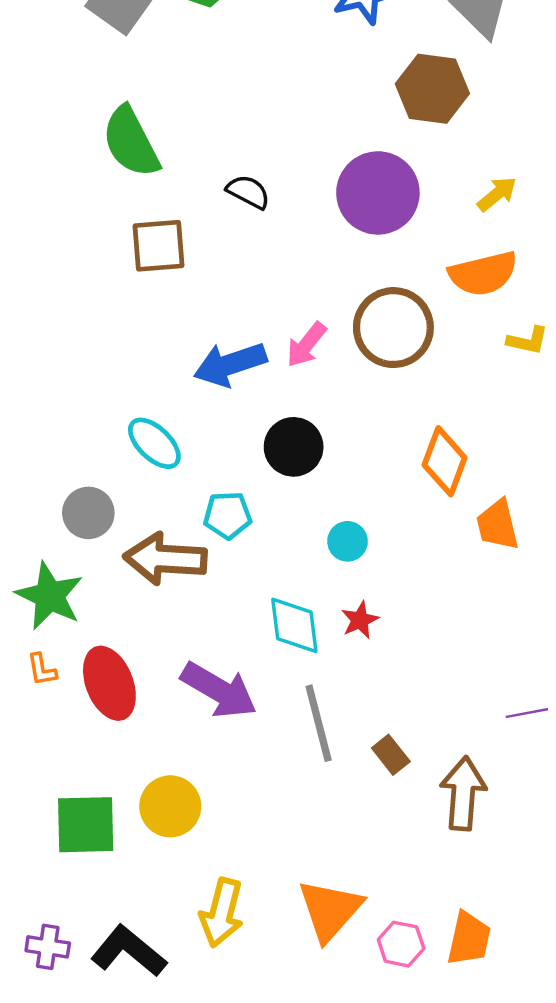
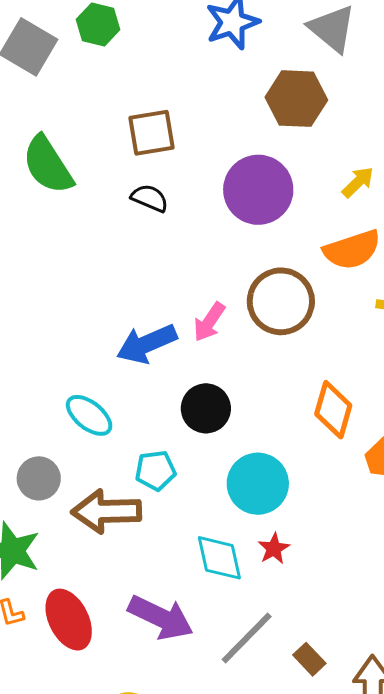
brown square: (159, 246) -> (152, 133), moved
cyan circle: (348, 541) -> (258, 484), size x1.8
gray line: (319, 723) -> (247, 638), turned 64

